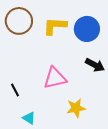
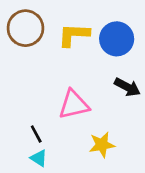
black line: (15, 90) -> (36, 134), moved

